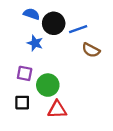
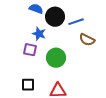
purple square: (25, 73) -> (30, 50), moved
green circle: (48, 85) -> (56, 58), moved

